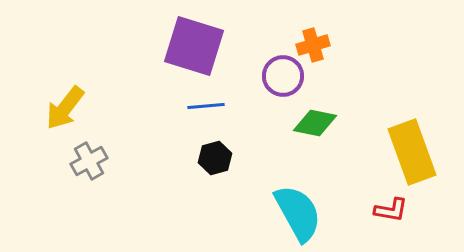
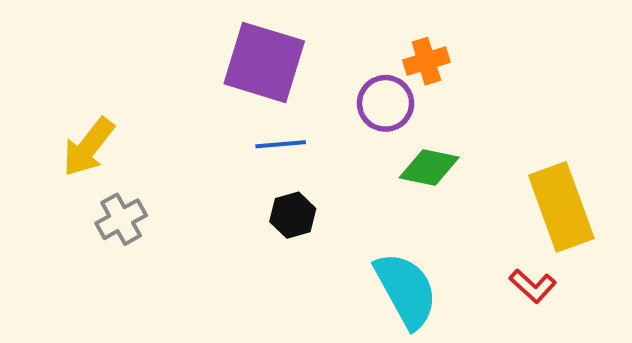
red L-shape: (391, 210) -> (533, 286), turned 32

